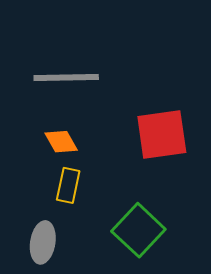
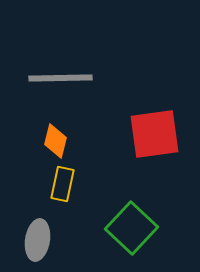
orange diamond: (61, 142) -> (56, 141), turned 44

